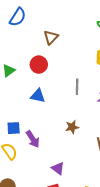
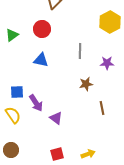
brown star: (72, 127) -> (86, 84), moved
purple triangle: (58, 168) -> (56, 118), moved

